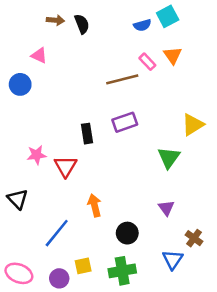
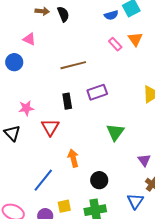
brown line: (122, 79) -> (73, 65), moved
pink star: (37, 155) -> (26, 108), moved
green triangle: (169, 157) -> (115, 132), moved
black triangle: (18, 199) -> (12, 133), moved
purple triangle: (166, 208) -> (144, 160), moved

